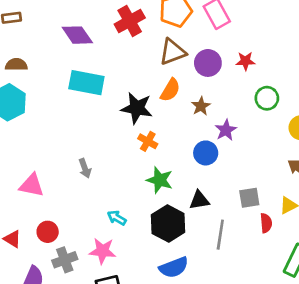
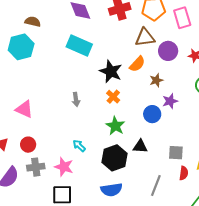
gray arrow: (85, 168) -> (76, 99), moved
gray line: (220, 235) -> (156, 185), moved

